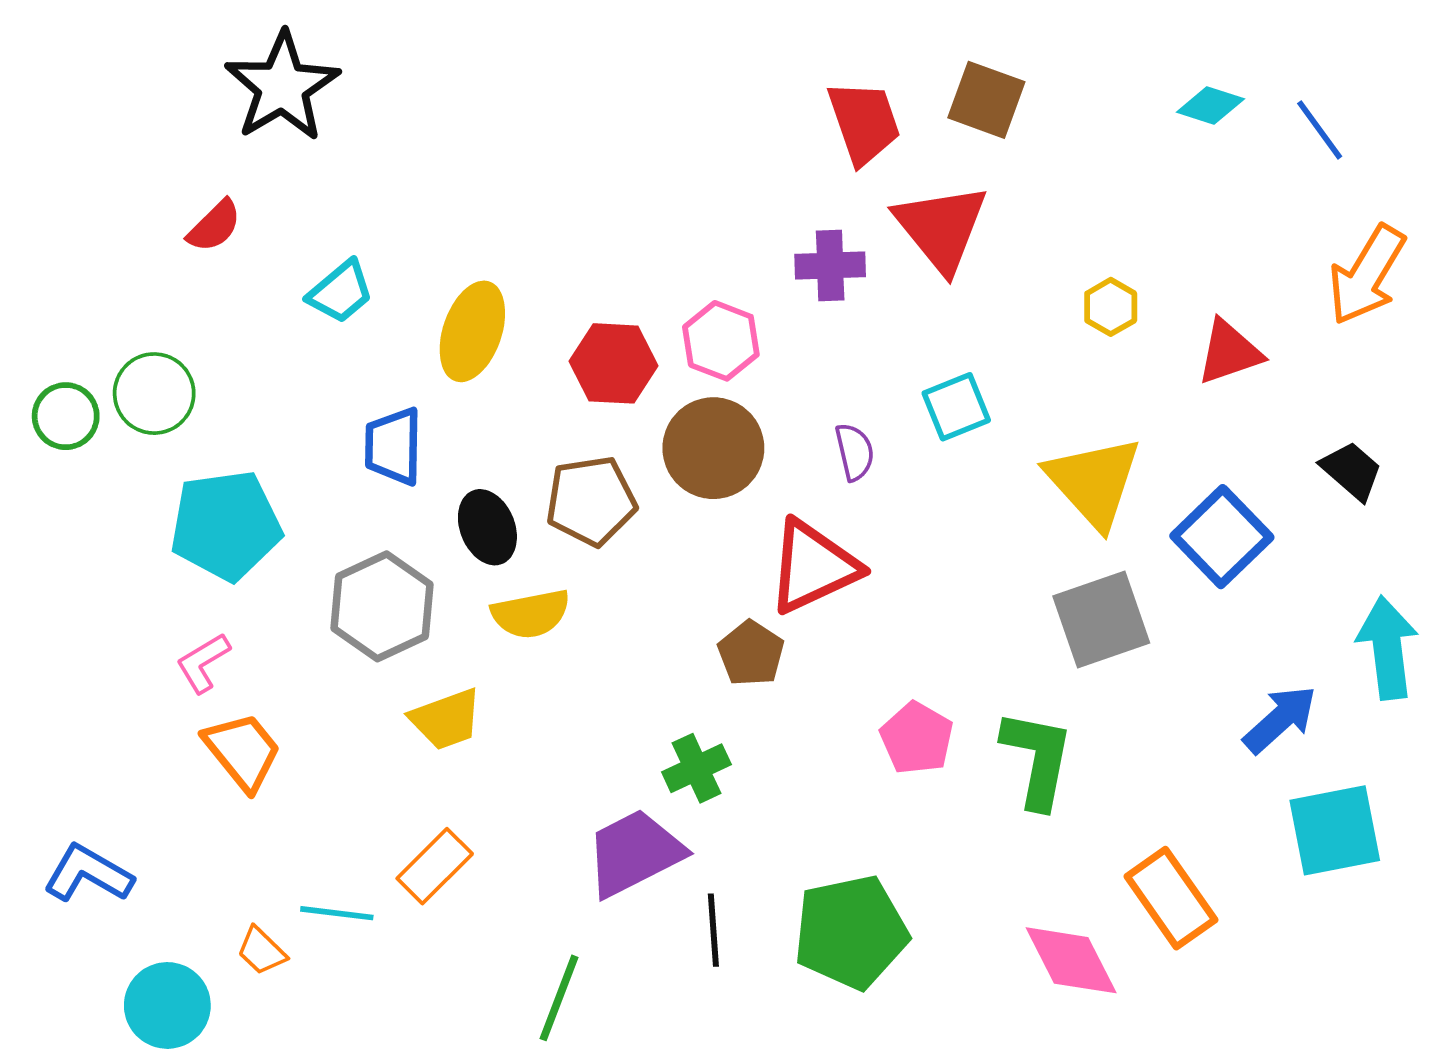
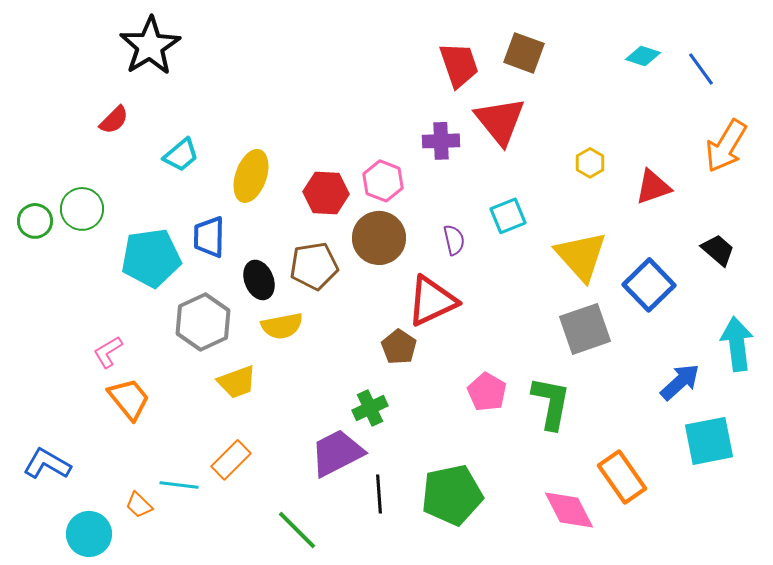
cyan pentagon: (226, 525) -> (151, 258), moved
green line: (559, 998) -> (297, 530), turned -66

